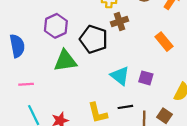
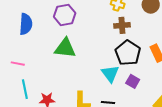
black pentagon: (94, 39) -> (128, 53), moved
pink line: (26, 84) -> (18, 64), moved

